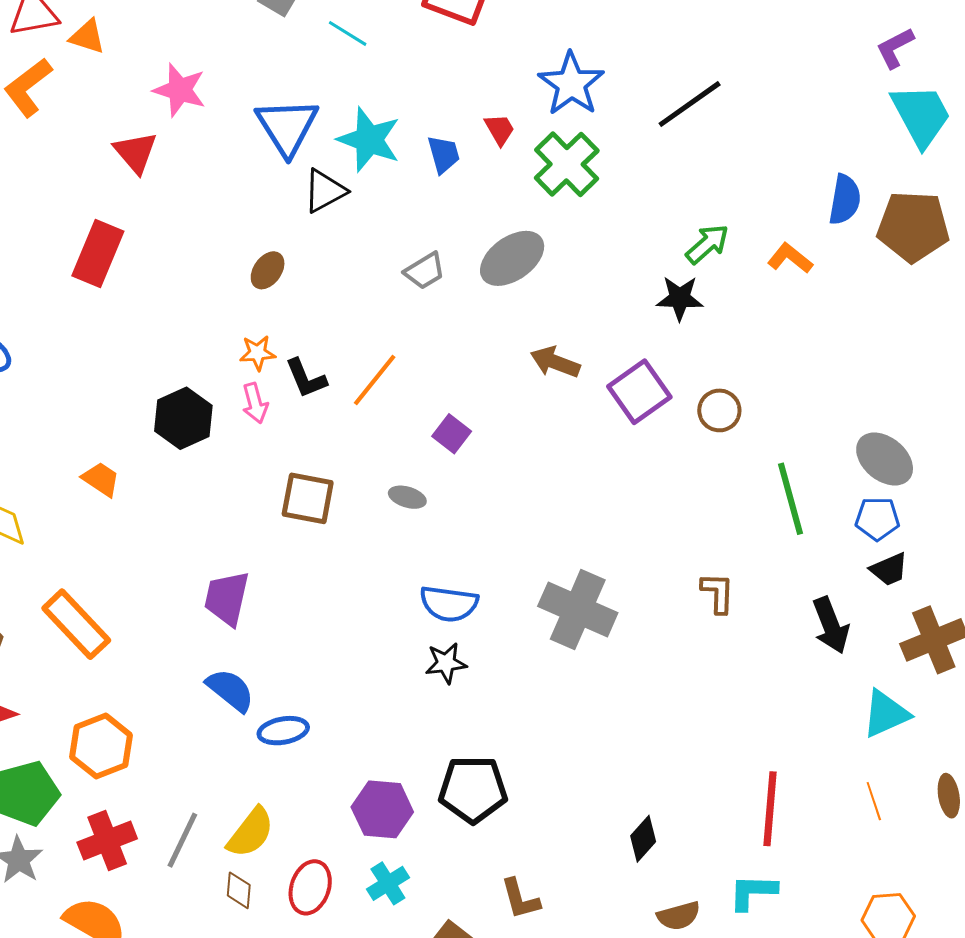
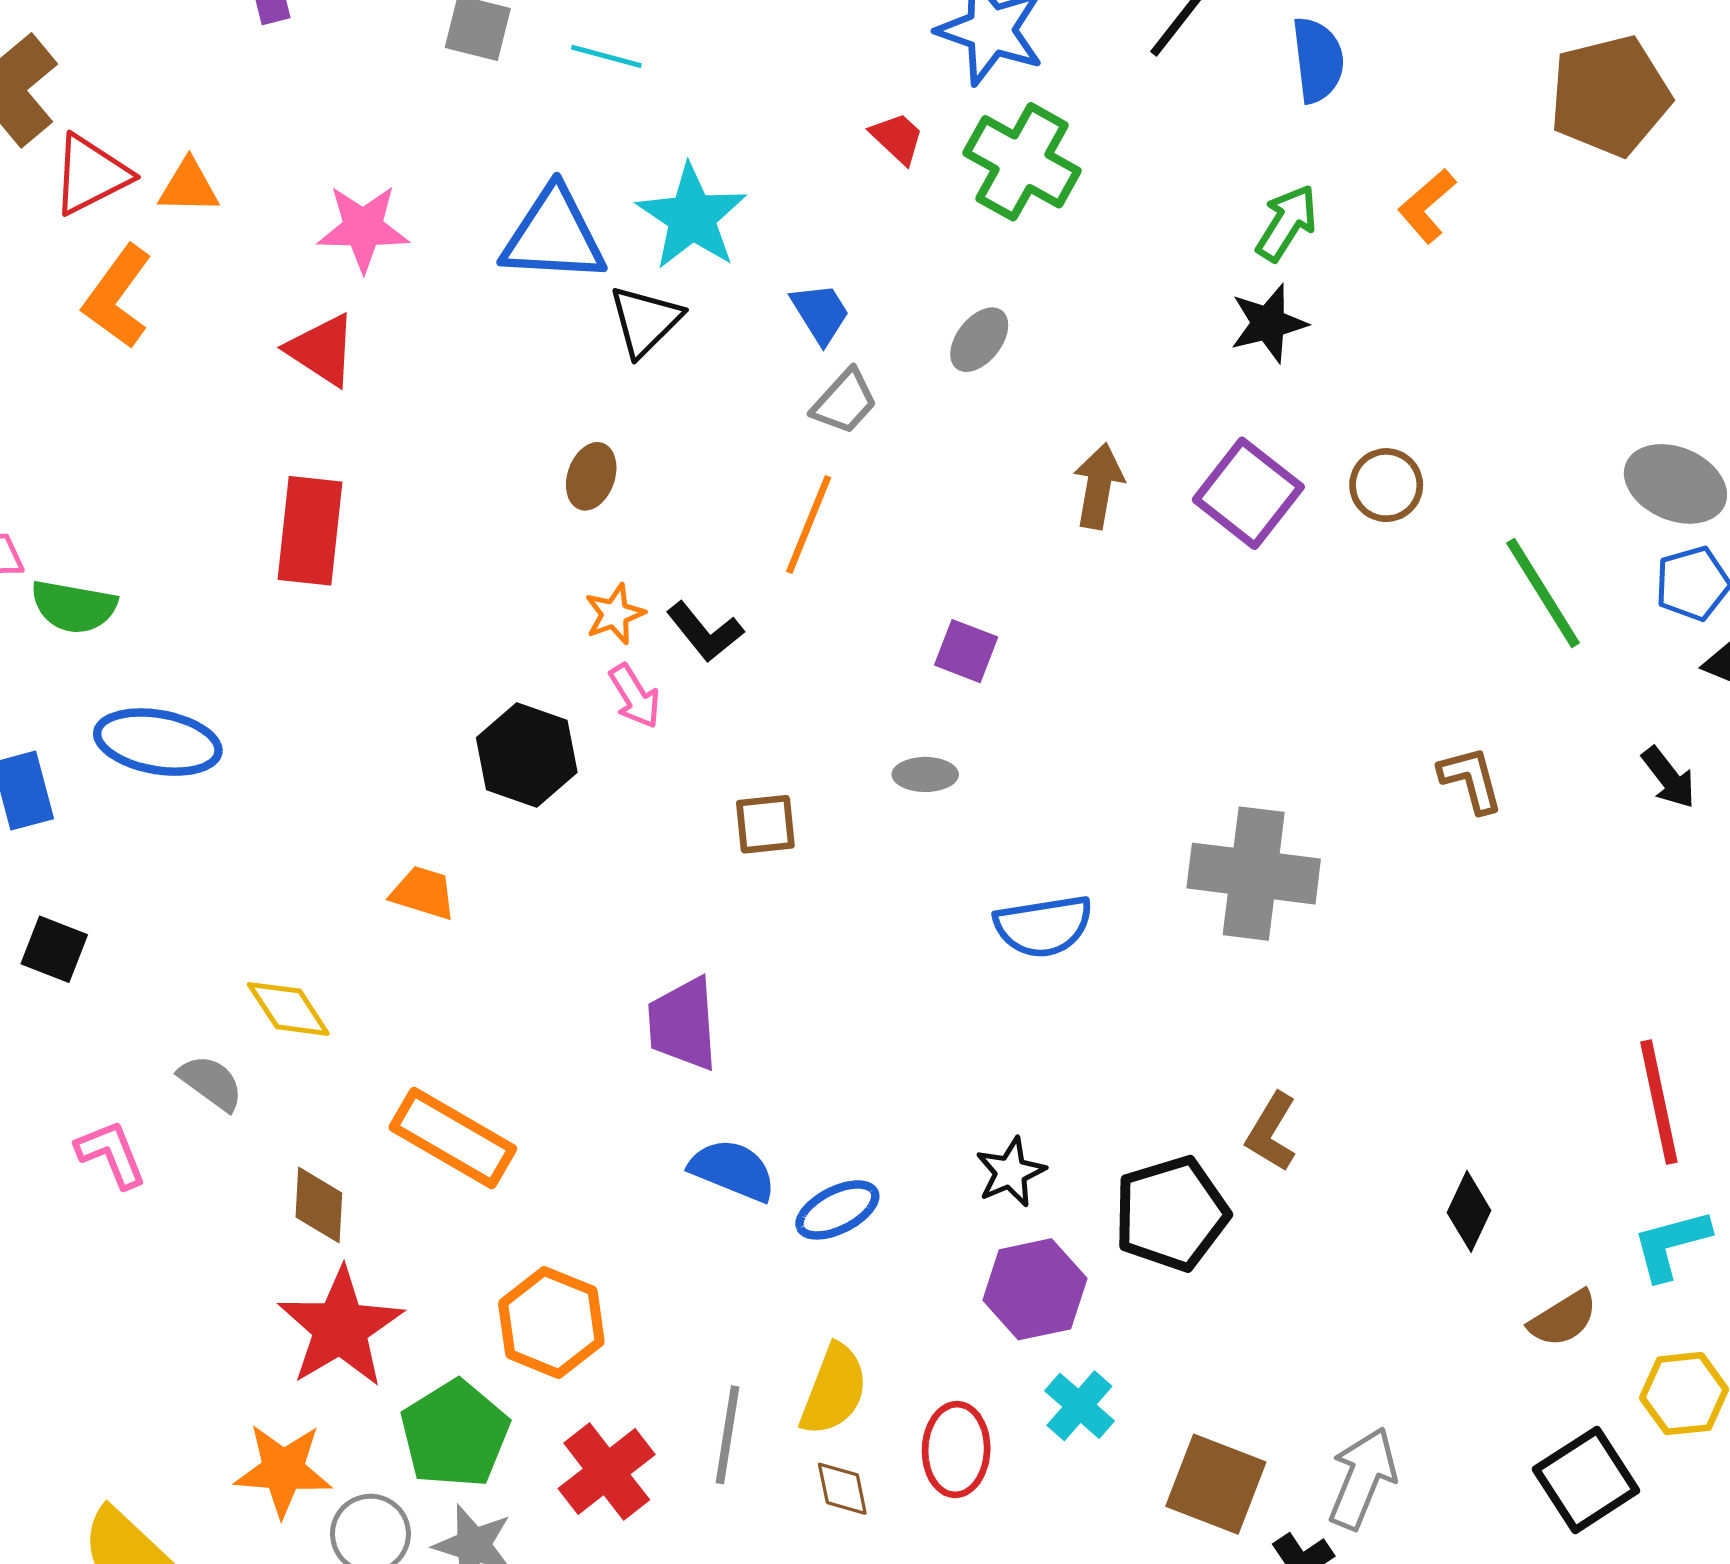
blue triangle: (287, 127) -> (554, 235), turned -38
cyan star: (369, 140) -> (692, 217), turned 30
blue trapezoid: (444, 154) -> (820, 313), moved
blue semicircle: (845, 200) -> (1318, 60), moved
gray ellipse: (512, 258) -> (979, 340), size x0.6
orange L-shape: (790, 258) -> (1427, 206), turned -63
brown arrow: (555, 362) -> (1099, 486), turned 96
orange line: (375, 380) -> (809, 524), moved
brown square: (308, 498) -> (765, 824), size x0.7
black arrow: (831, 625) -> (1669, 778), size x0.7
black star: (446, 663) -> (1011, 1172), moved
brown L-shape: (520, 899) -> (1271, 1132), moved, turned 63

